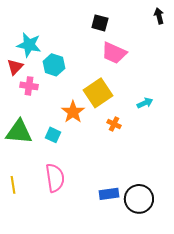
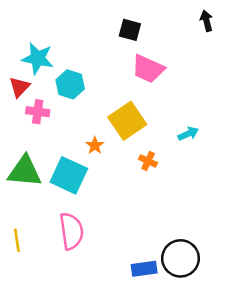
orange star: (73, 112) -> (95, 145), size x0.6
cyan square: (53, 135) -> (69, 175), size x1.8
blue rectangle: (109, 194) -> (144, 269), moved

